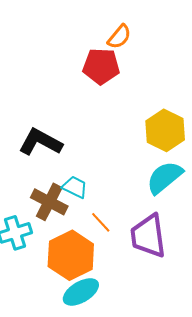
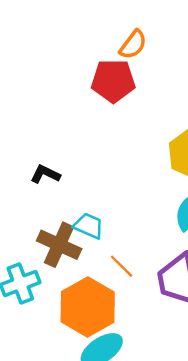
black L-shape: (40, 142) -> (45, 174), size x0.6

